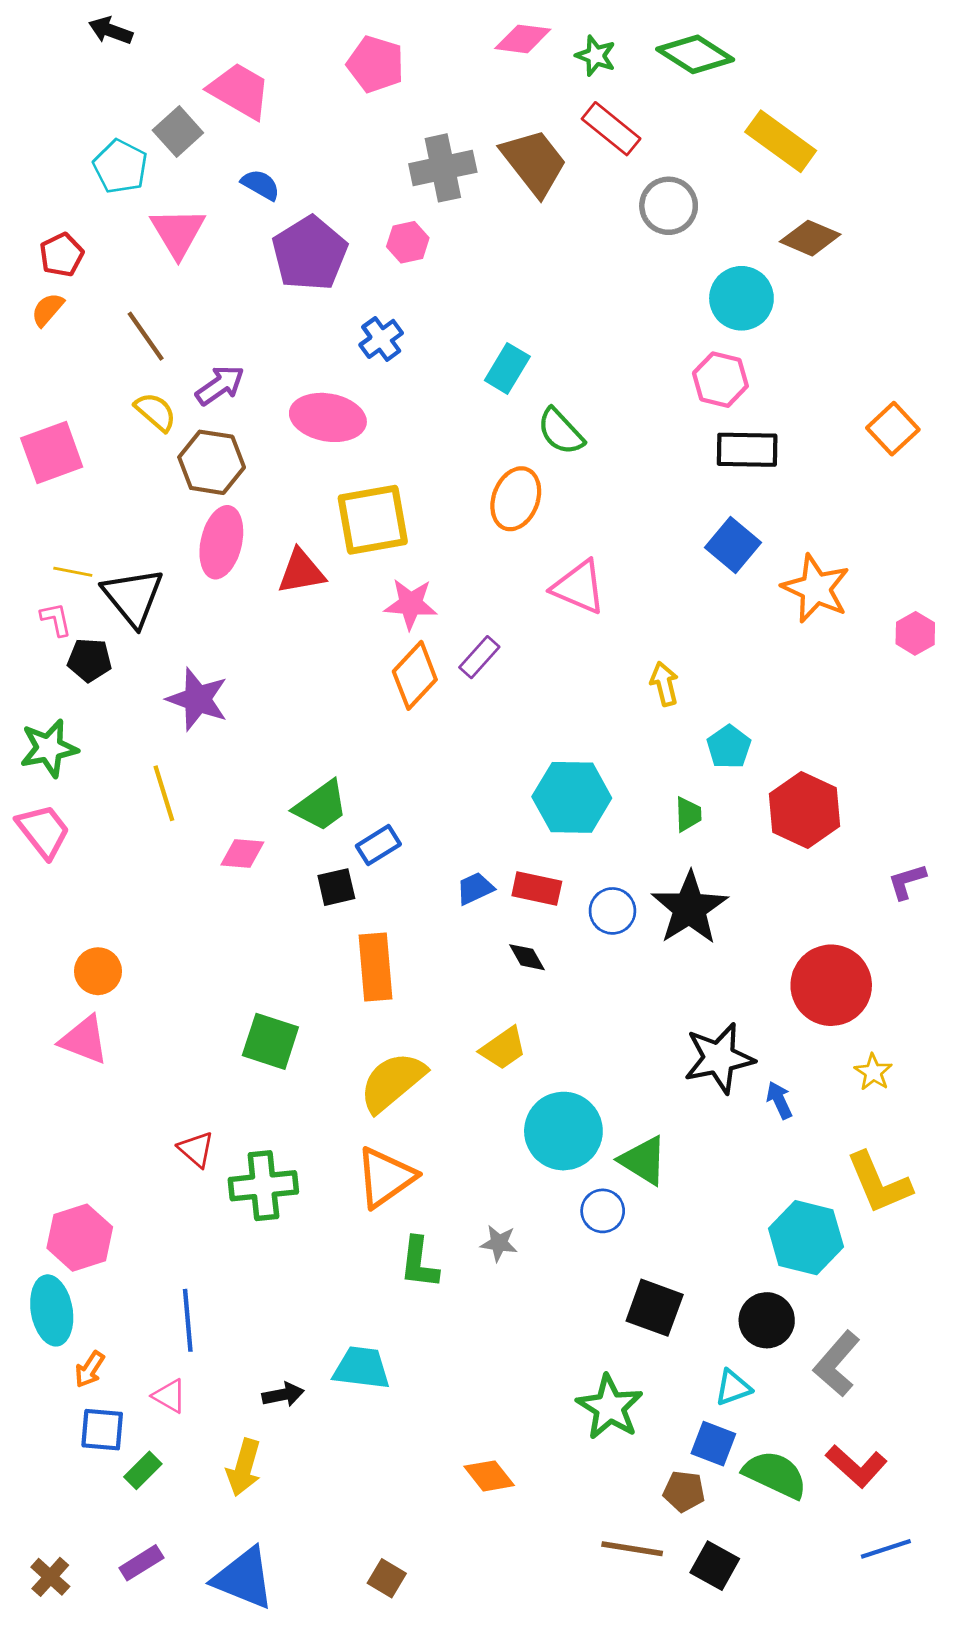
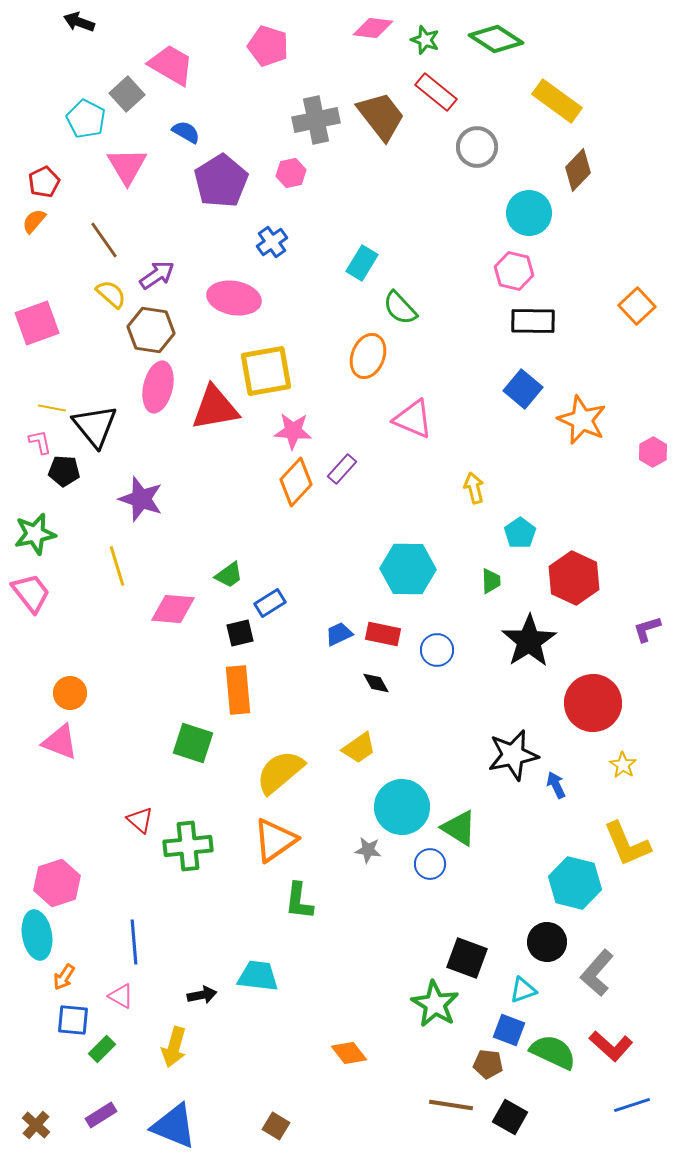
brown diamond: (810, 238) -> (578, 170), turned -69
red triangle: (301, 572) -> (215, 408), size x1.4
green trapezoid: (321, 806) -> (229, 575), size x0.7
pink diamond: (242, 853) -> (173, 609), size x1.4
black star: (690, 908) -> (529, 641), moved
orange rectangle: (376, 967) -> (238, 690), moved
gray star: (499, 1243) -> (368, 850), moved
black square: (655, 1308) -> (467, 958), moved

